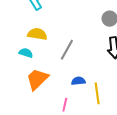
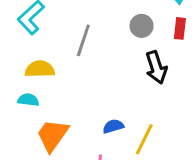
gray line: (67, 50) -> (83, 40), moved
yellow line: (97, 93) -> (144, 139), turned 45

